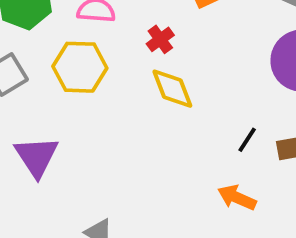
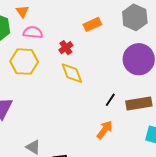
orange arrow: (237, 198) -> (105, 130), turned 102

